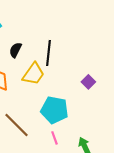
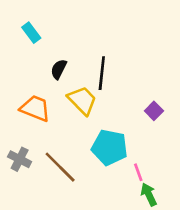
yellow trapezoid: (33, 74) -> (82, 100), turned -80
pink line: (54, 138) -> (138, 172), moved

